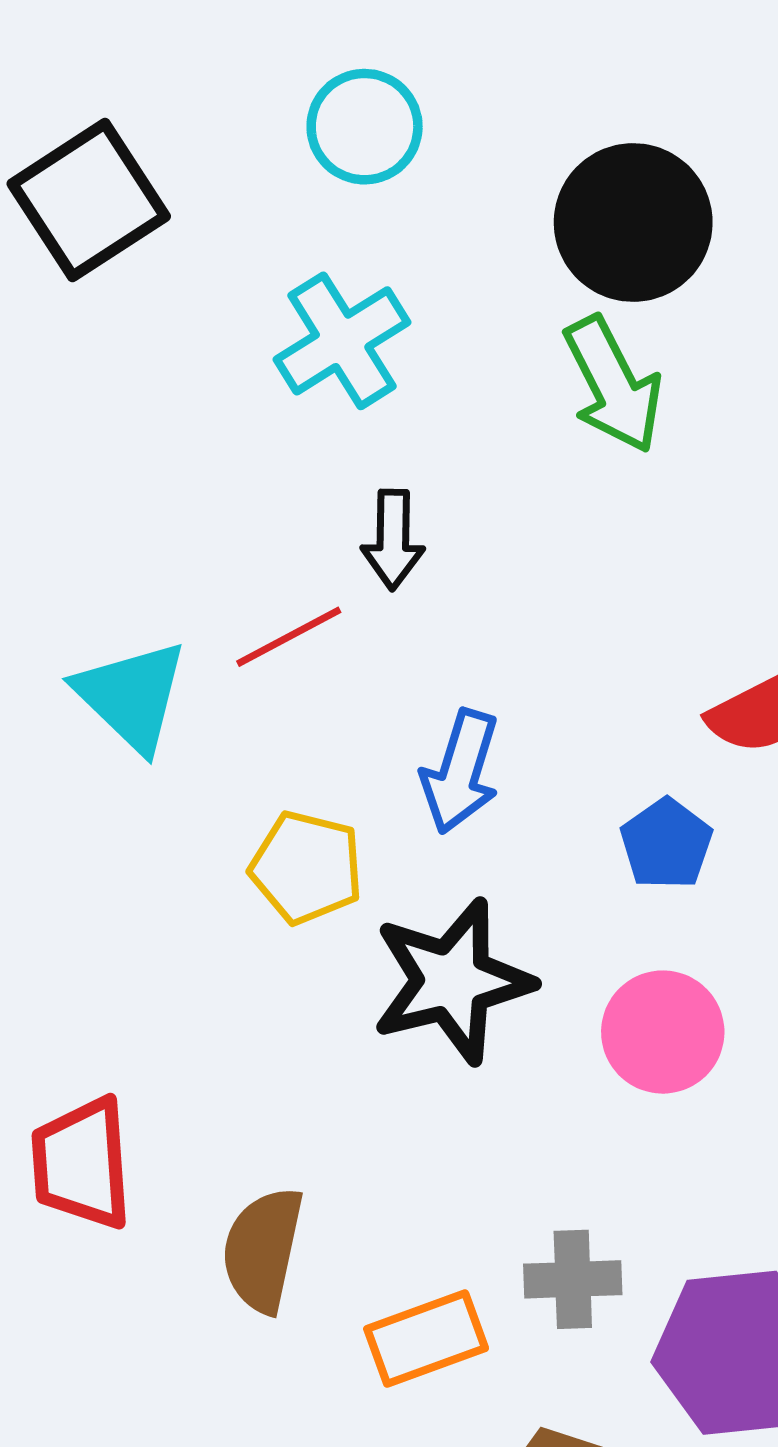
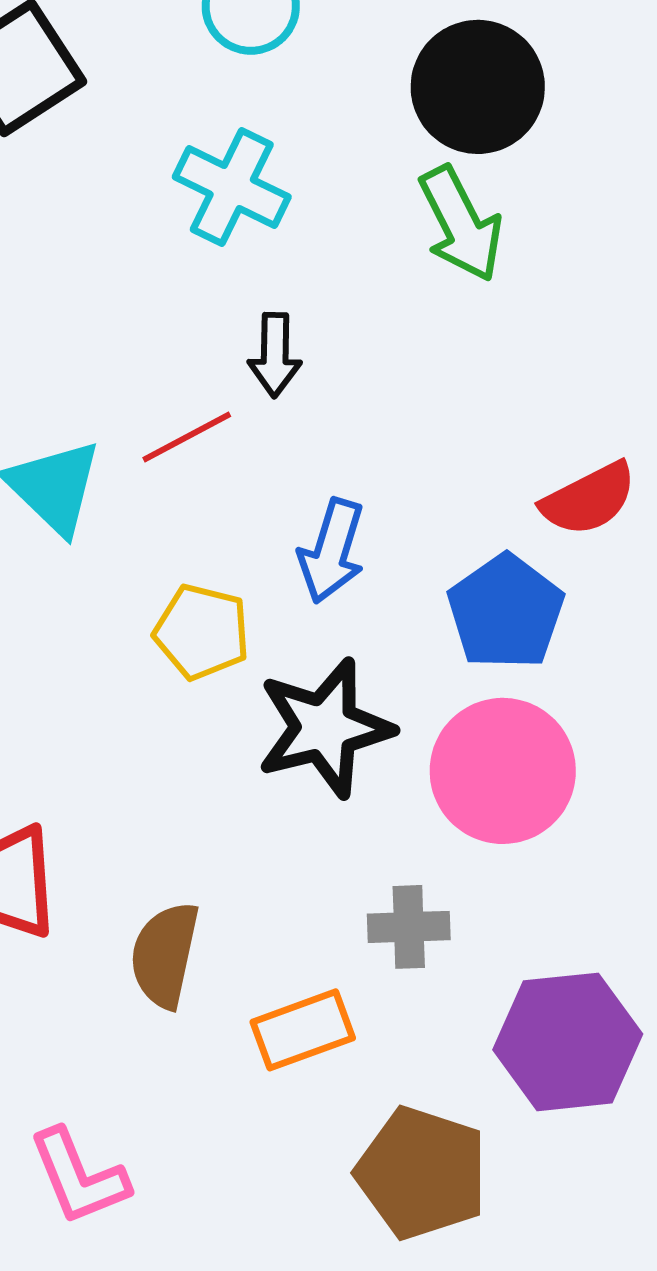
cyan cross: (342, 341) -> (232, 187), turned -32
blue pentagon: (666, 844) -> (506, 612), size x1.5
pink circle: (663, 1032) -> (503, 771), size x1.4
gray cross: (573, 1279) -> (409, 927), moved

